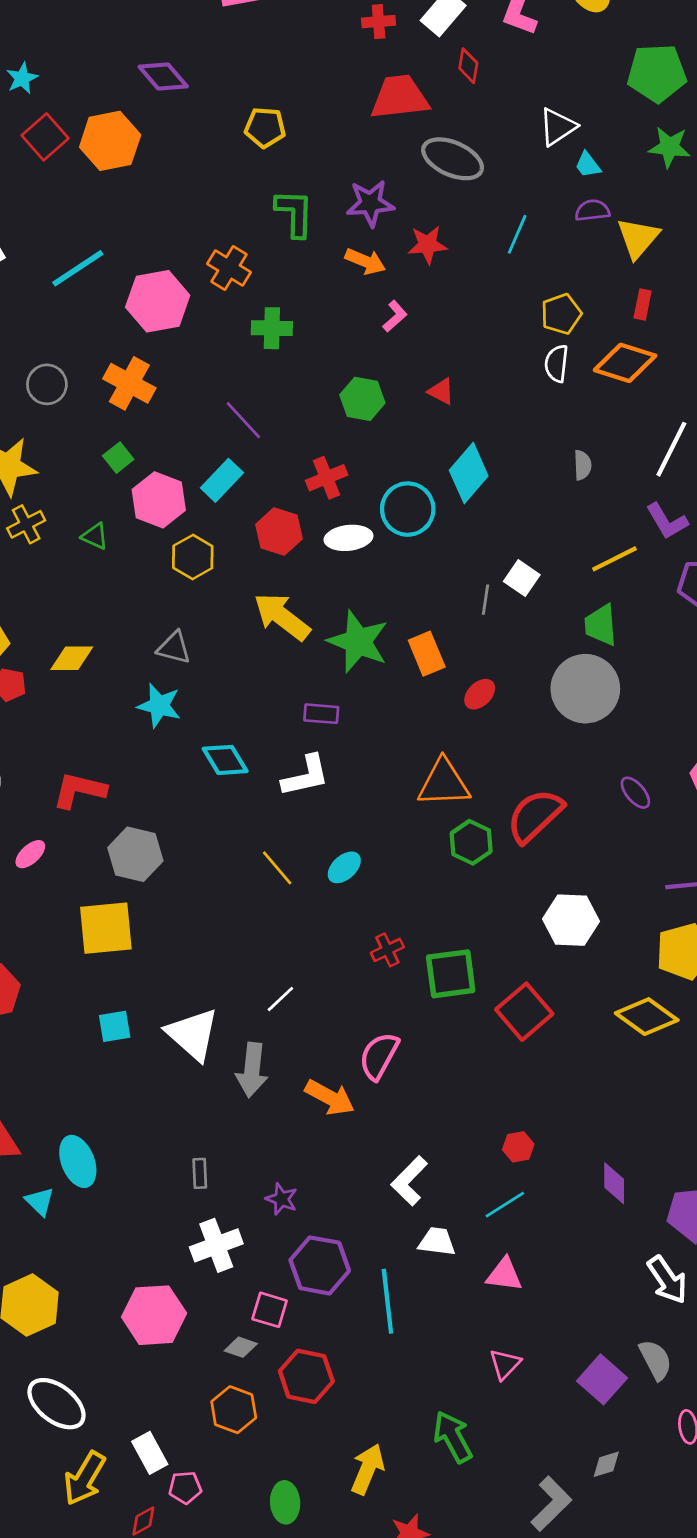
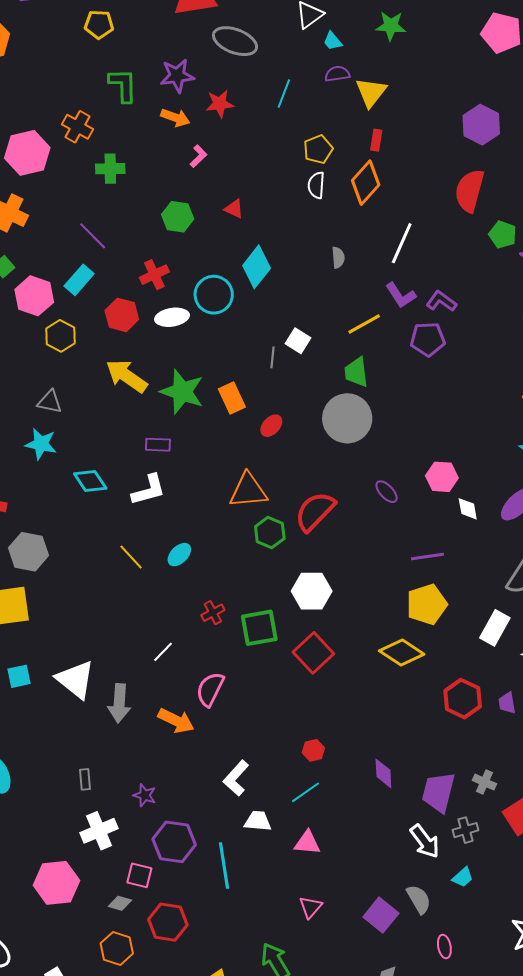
orange diamond: (625, 363) -> (366, 183), turned -63
white hexagon: (571, 920) -> (312, 591), moved
white line: (280, 999) -> (163, 652), moved

